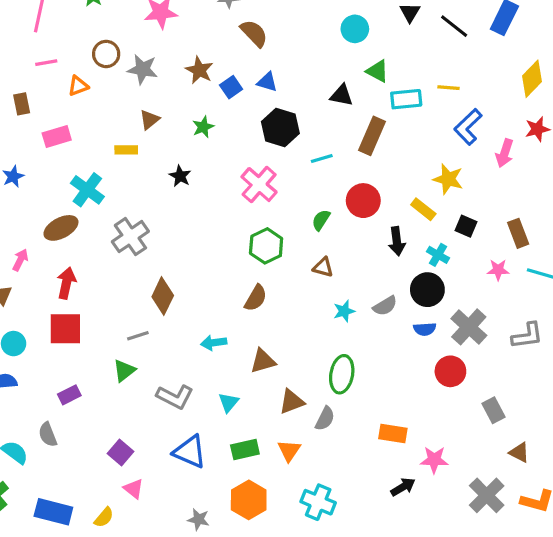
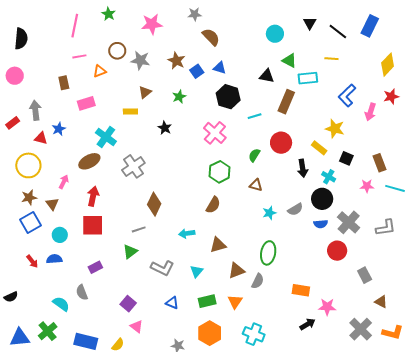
yellow line: (449, 88) -> (331, 59), moved
blue triangle: (190, 452) -> (172, 303), size x0.6

